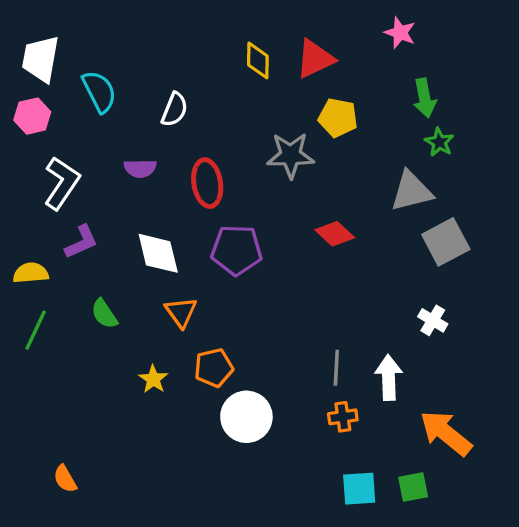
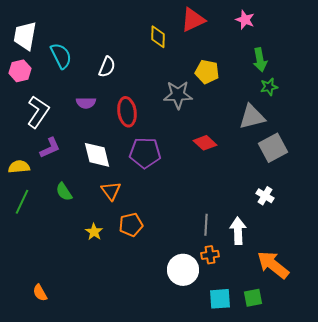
red triangle: (315, 59) -> (193, 20), moved
green star: (439, 142) -> (269, 87), turned 30
white circle: (246, 417) -> (183, 270), moved

